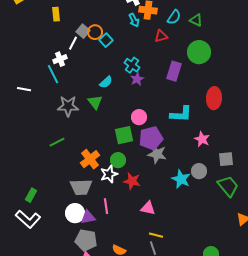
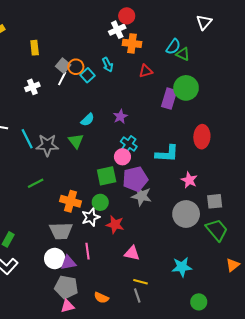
cyan semicircle: (174, 17) -> (173, 47), moved
cyan arrow: (134, 20) -> (108, 65), moved
white line: (73, 43) -> (62, 78), moved
white cross: (60, 59) -> (32, 87), moved
cyan cross: (132, 65) -> (129, 144), moved
purple rectangle: (174, 71) -> (169, 99), moved
cyan line: (53, 74) -> (27, 139), moved
orange cross: (90, 159) -> (71, 201), turned -36
gray circle: (199, 171) -> (186, 214), size x1.6
cyan star: (181, 179) -> (182, 267), moved, turned -30

